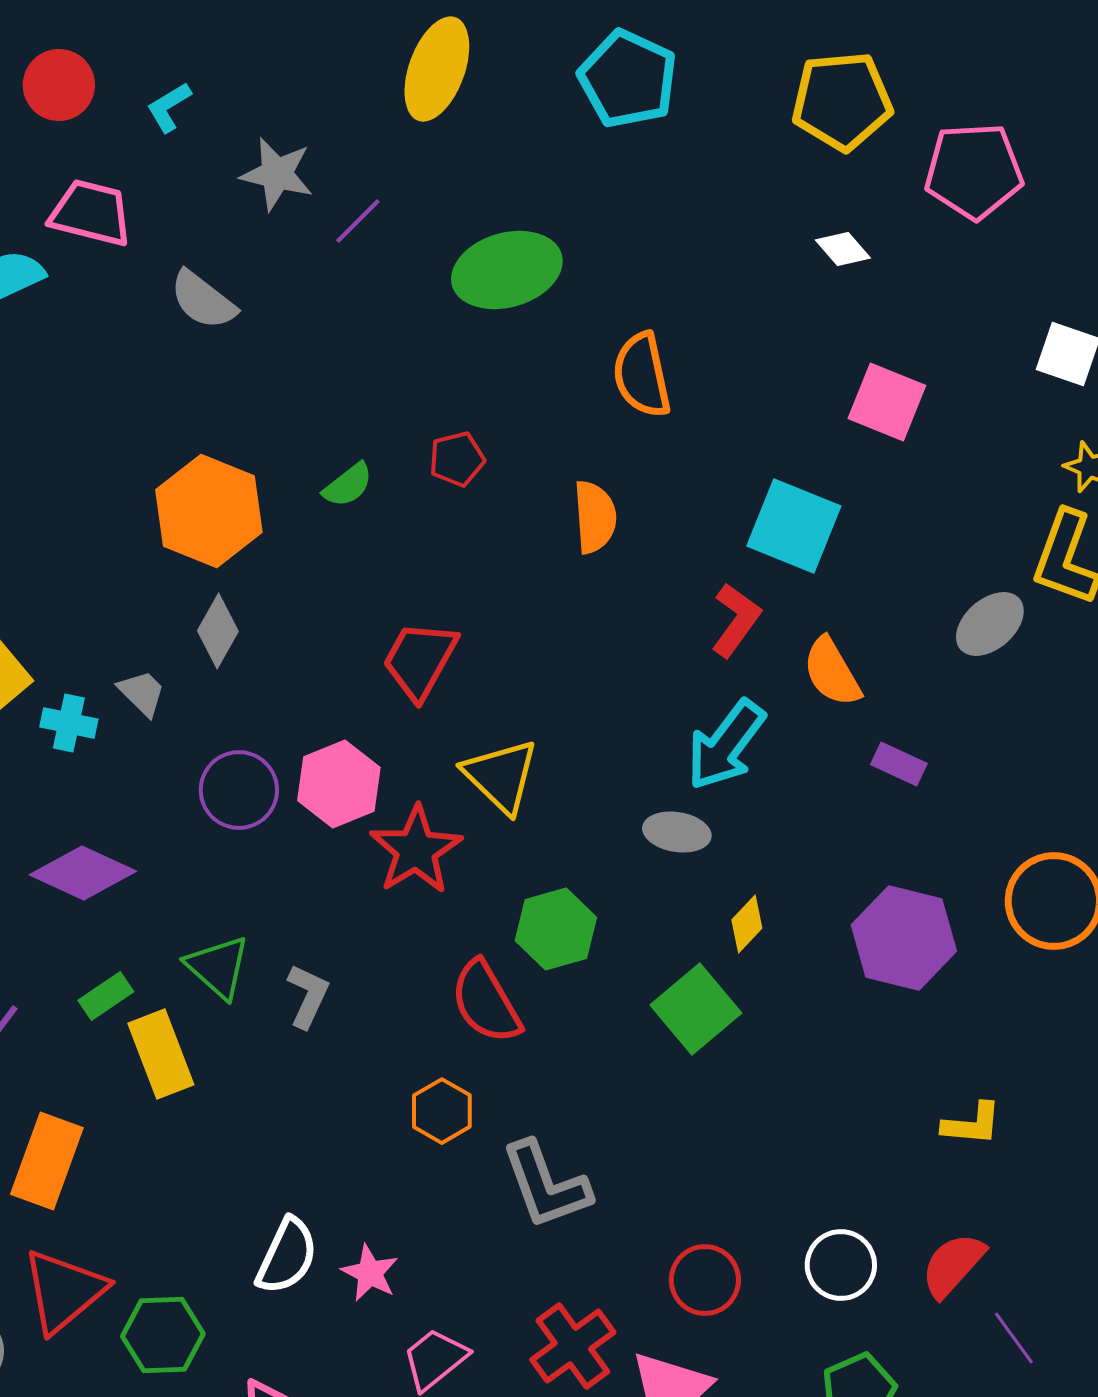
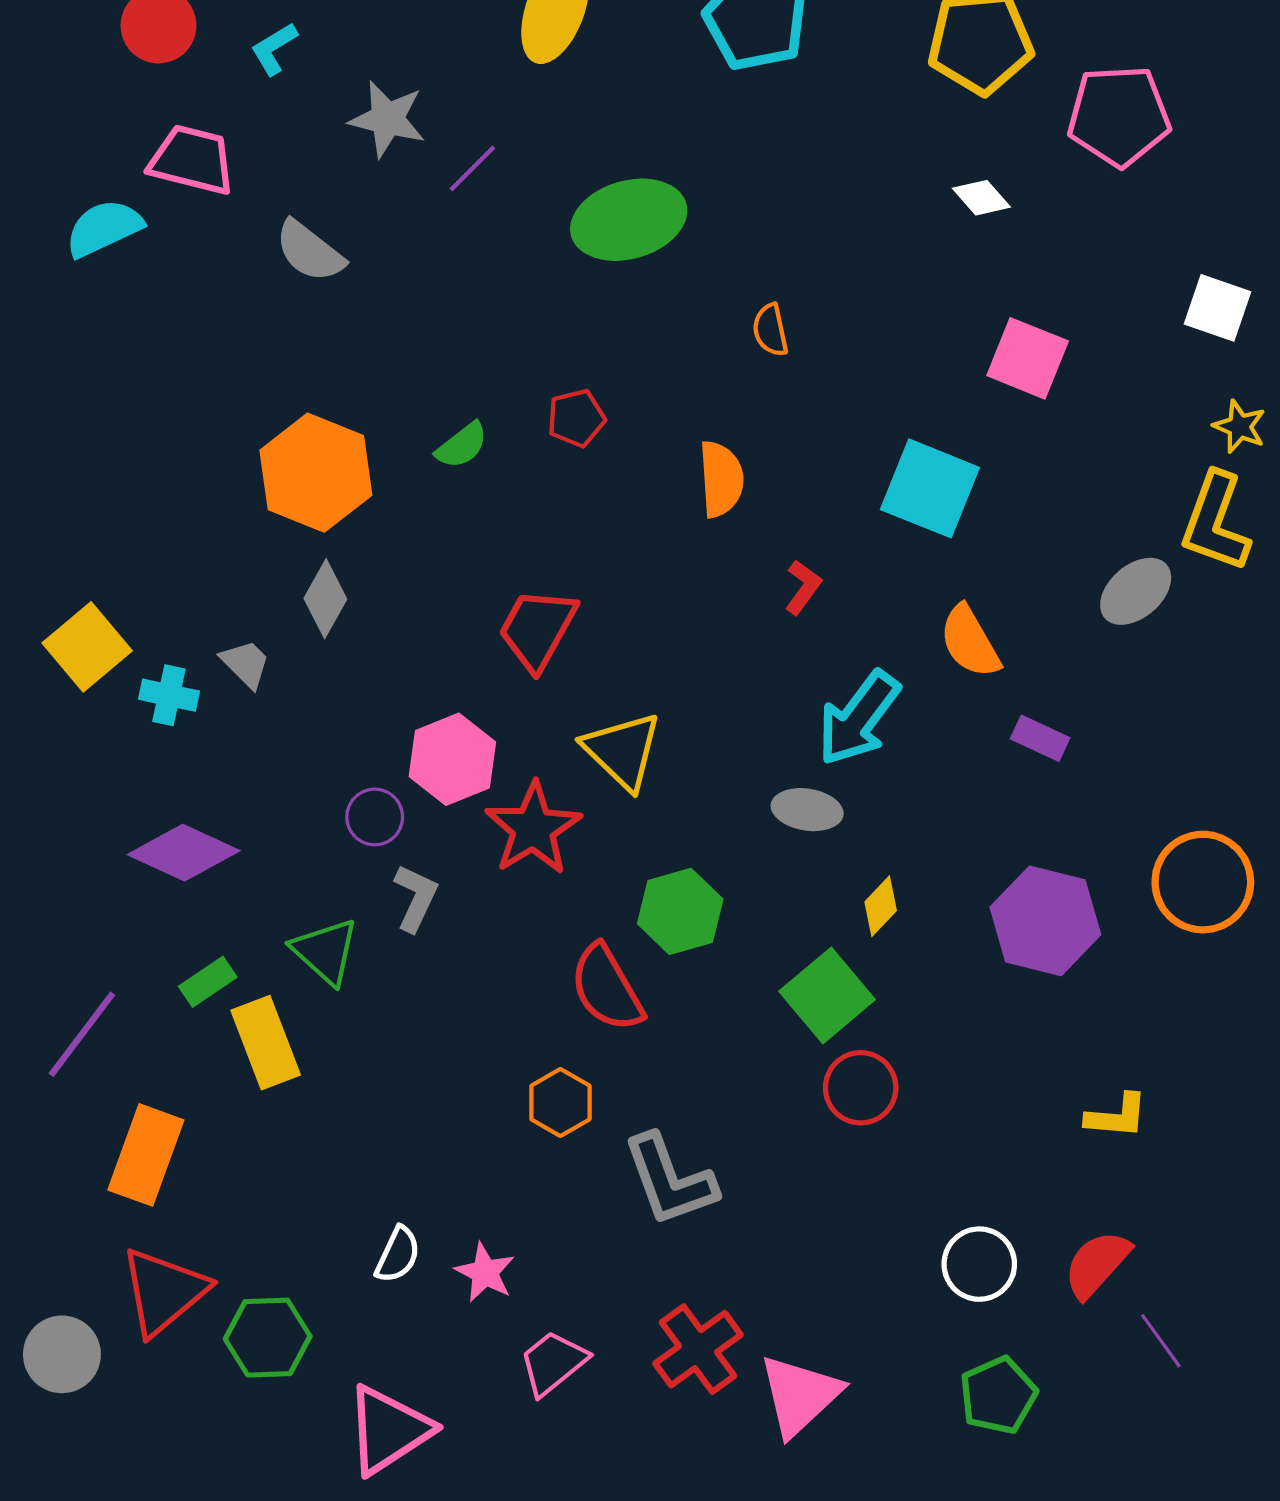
orange semicircle: (642, 375) -> (770, 330), size x0.6
red L-shape: (736, 620) -> (803, 587), moved, size x0.7
purple circle: (239, 790) -> (375, 817), moved, size x0.7
gray L-shape: (308, 996) -> (416, 898), moved
white semicircle: (287, 1256) -> (398, 1255), size x0.7
red circle: (705, 1280) -> (861, 1088), moved

